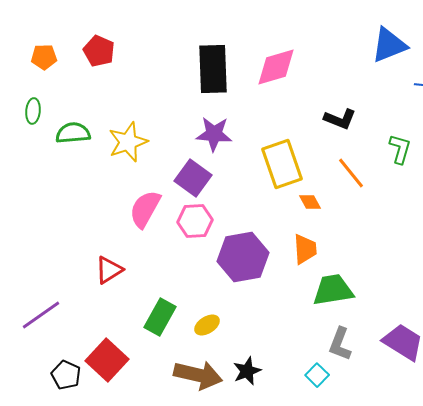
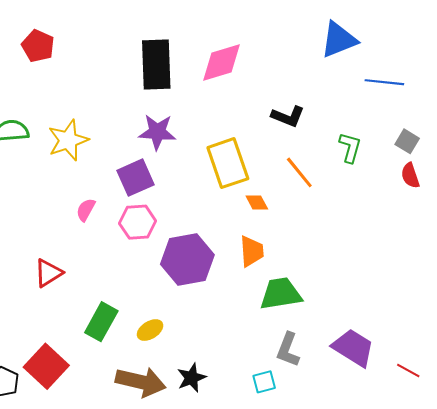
purple square: (193, 178) -> (135, 178), turned 30
pink semicircle: (145, 209) -> (86, 210), size x0.6
cyan square: (317, 375) -> (264, 382), turned 30

